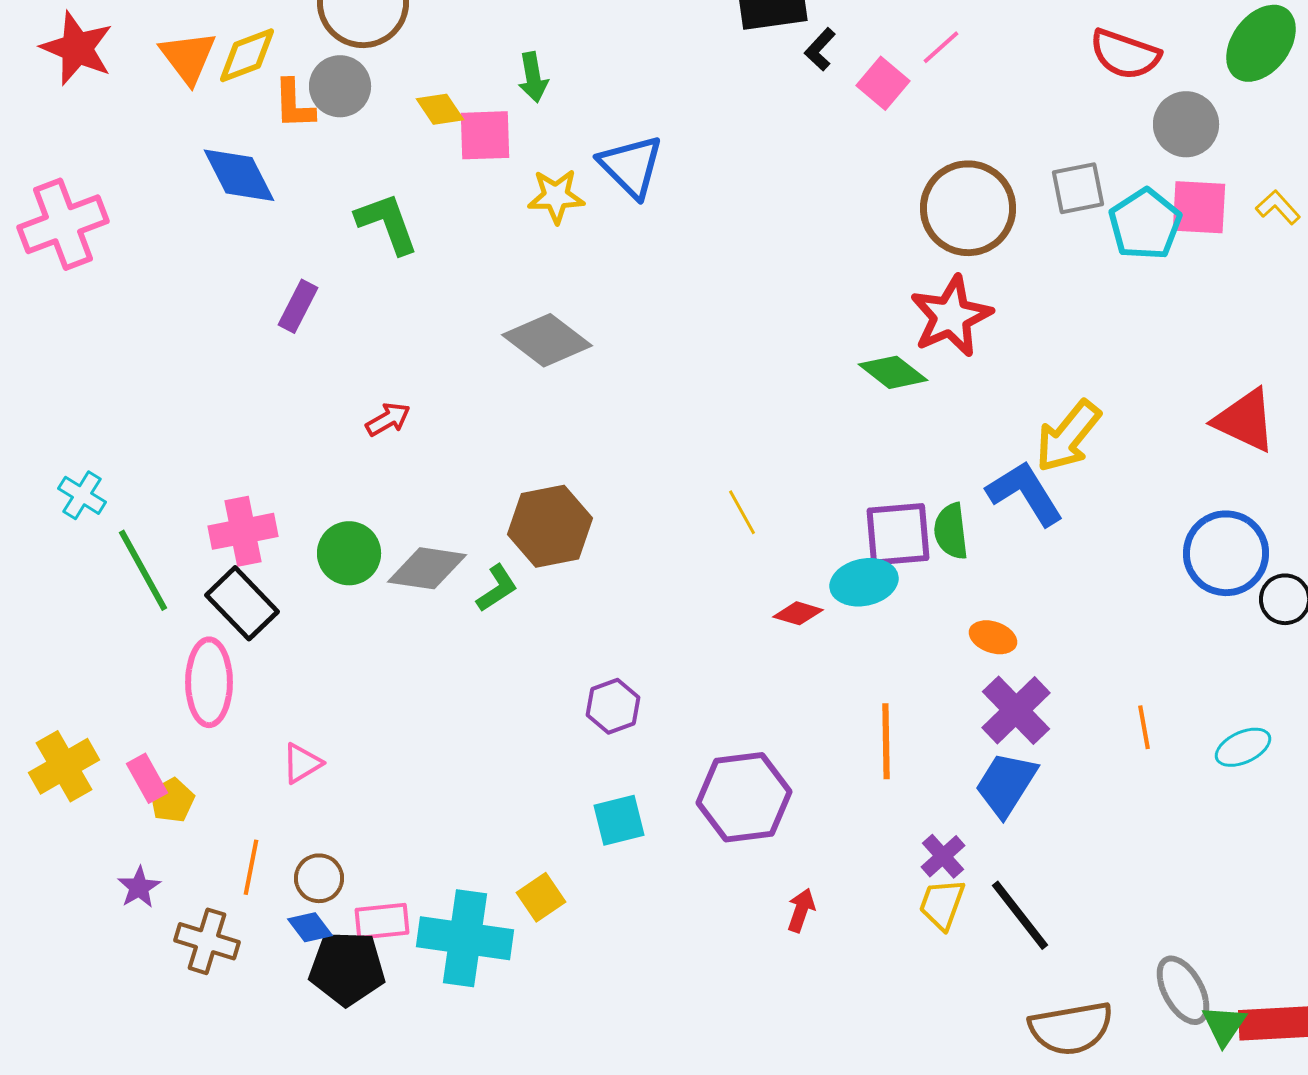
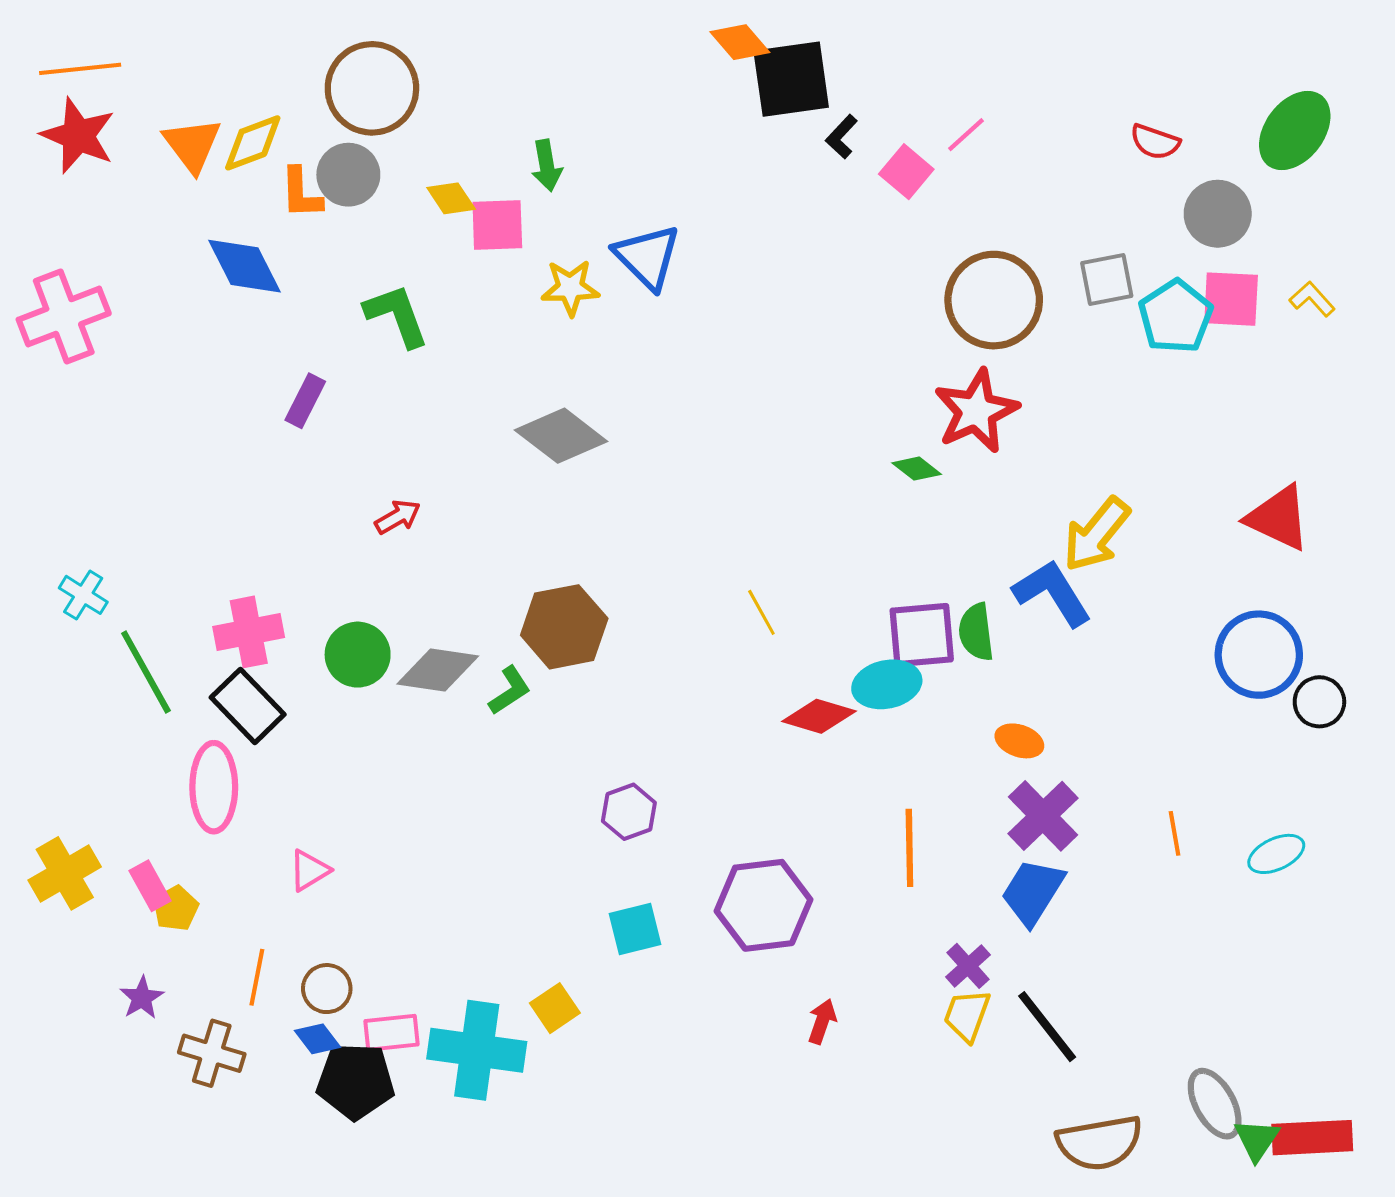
red semicircle: (1125, 54) -> (1155, 142), size x0.7
green diamond: (893, 372) -> (917, 469), size x0.7
red diamond: (798, 613) -> (819, 716), size x1.4

